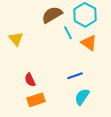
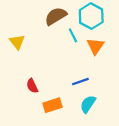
orange triangle: (89, 43) -> (95, 46), turned 30
orange rectangle: (36, 100) -> (53, 105), moved

